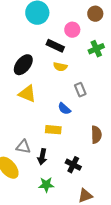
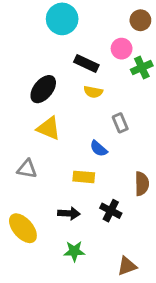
pink circle: (72, 30) -> (122, 49), moved
gray triangle: (23, 147) -> (27, 169), moved
black arrow: (42, 157) -> (69, 213), turned -98
black cross: (73, 165) -> (111, 211), moved

